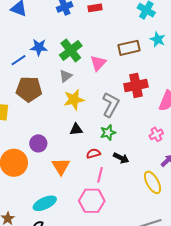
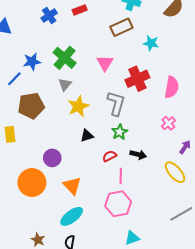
cyan star: (158, 39) -> (151, 43), moved
brown rectangle: (129, 48) -> (121, 27), moved
pink triangle: (98, 63) -> (105, 63), moved
orange triangle: (61, 166) -> (72, 186), moved

